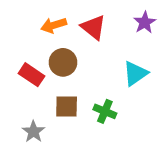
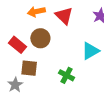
brown square: (67, 107) -> (29, 68), moved

